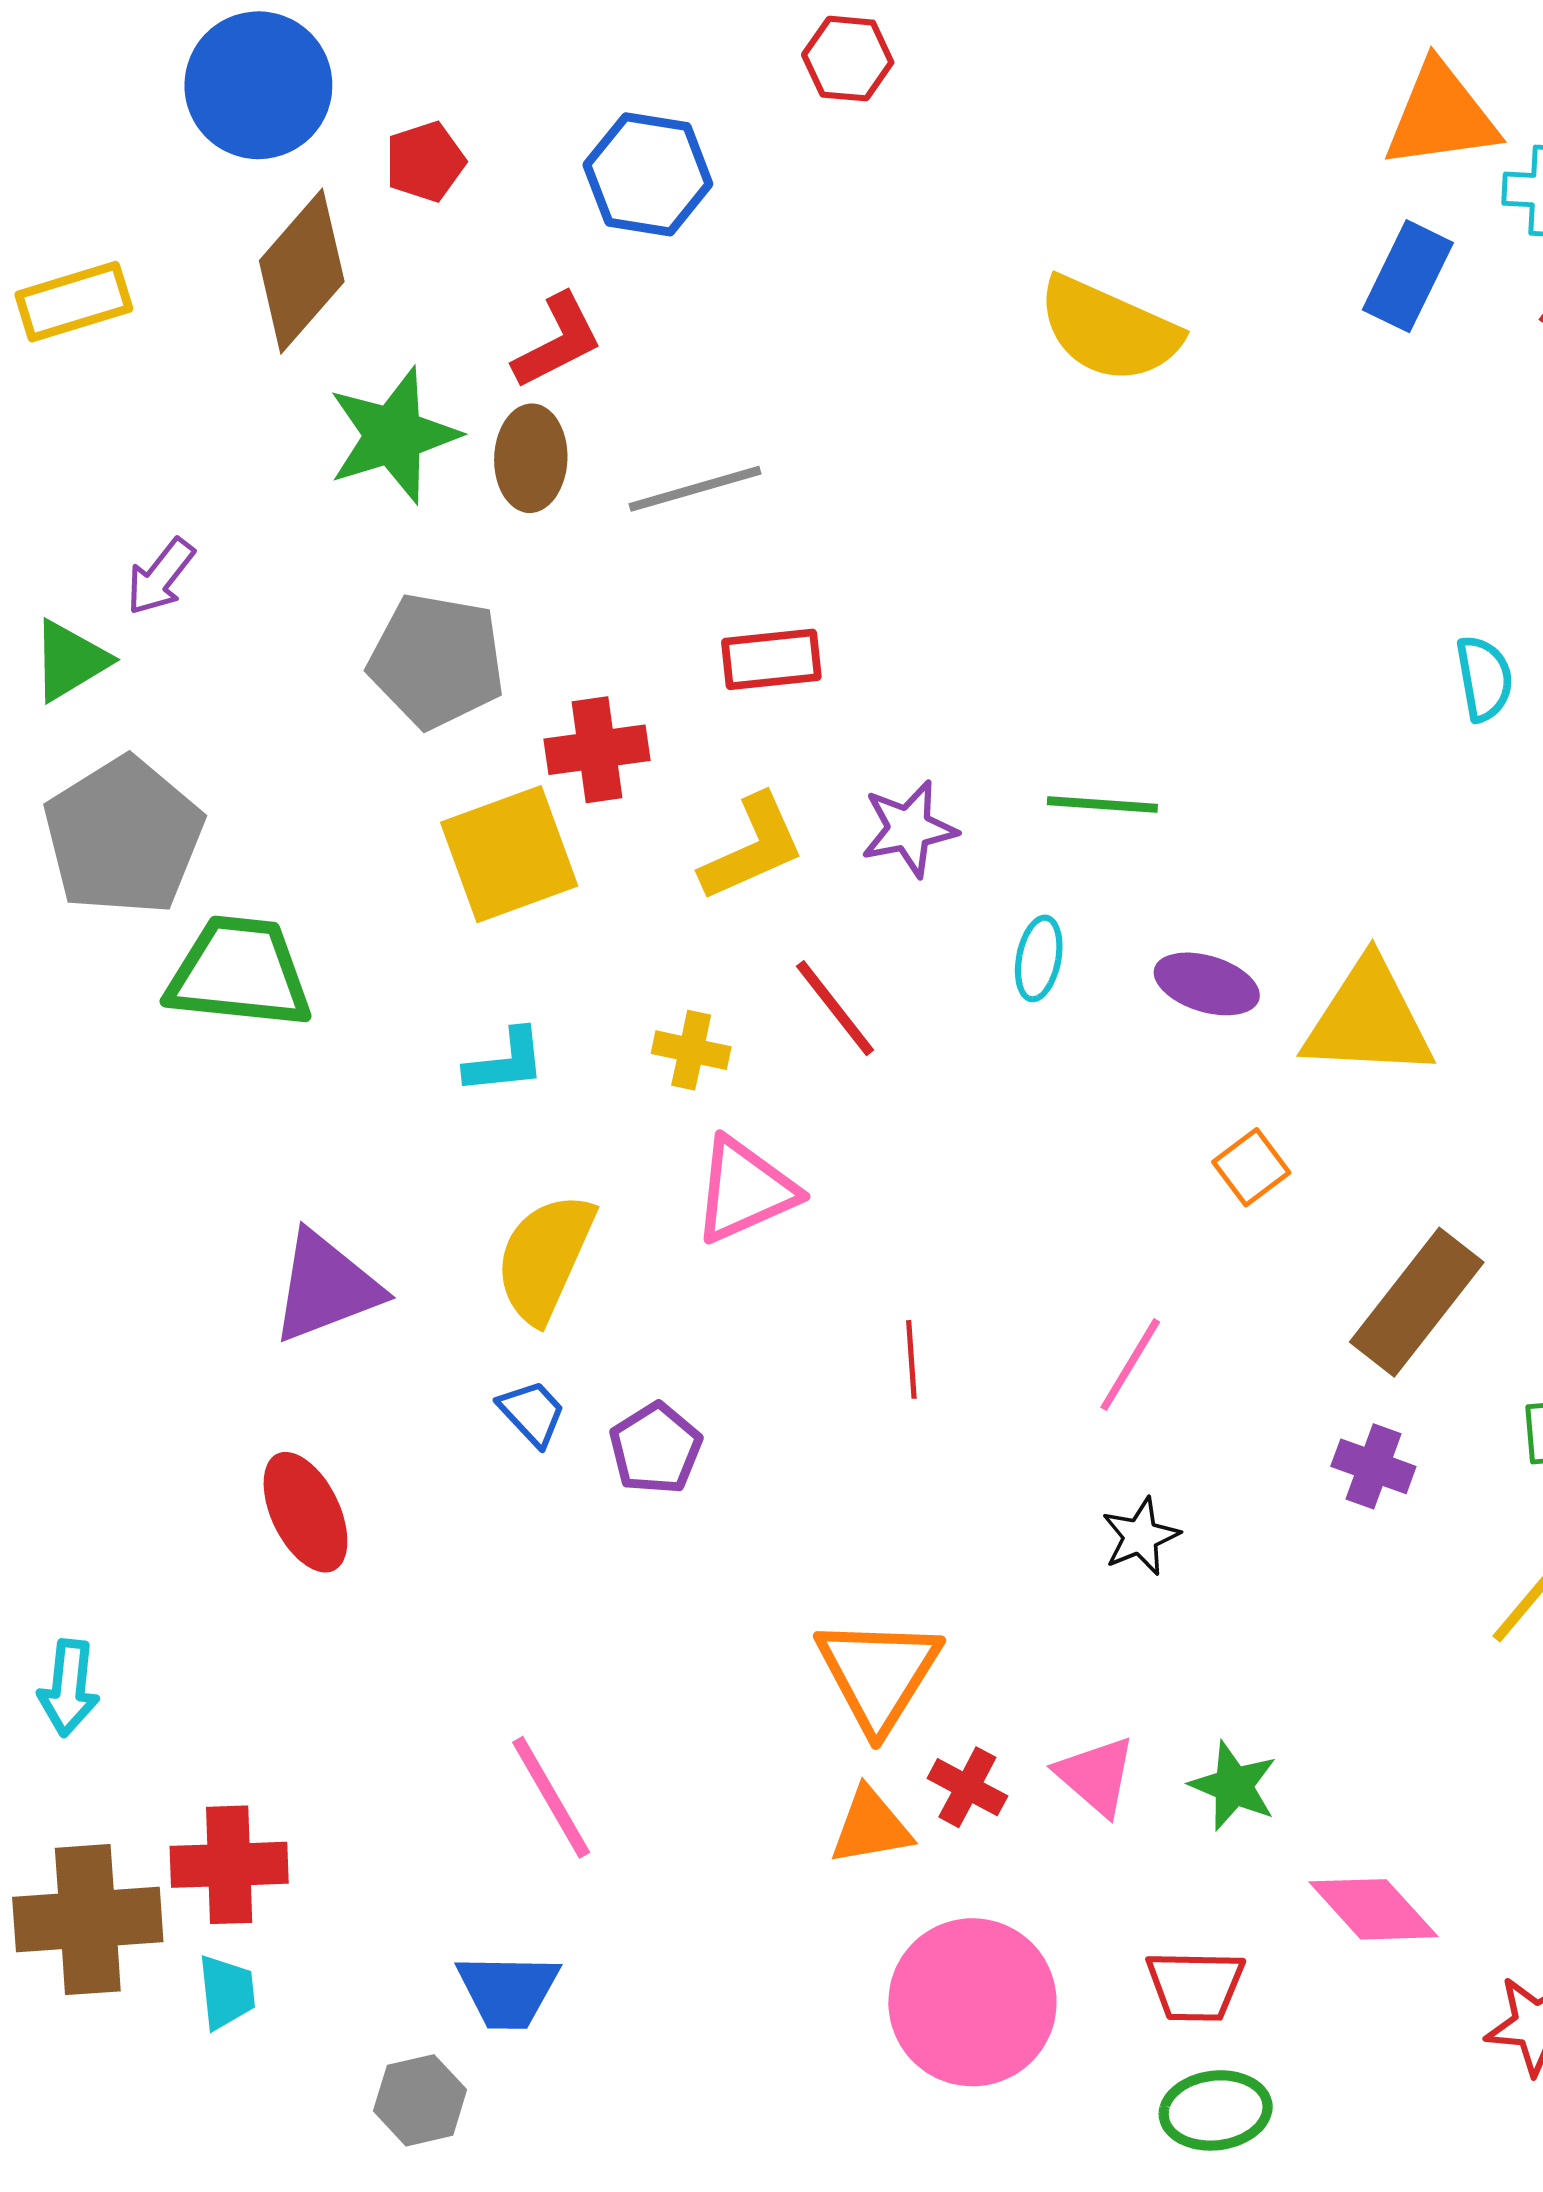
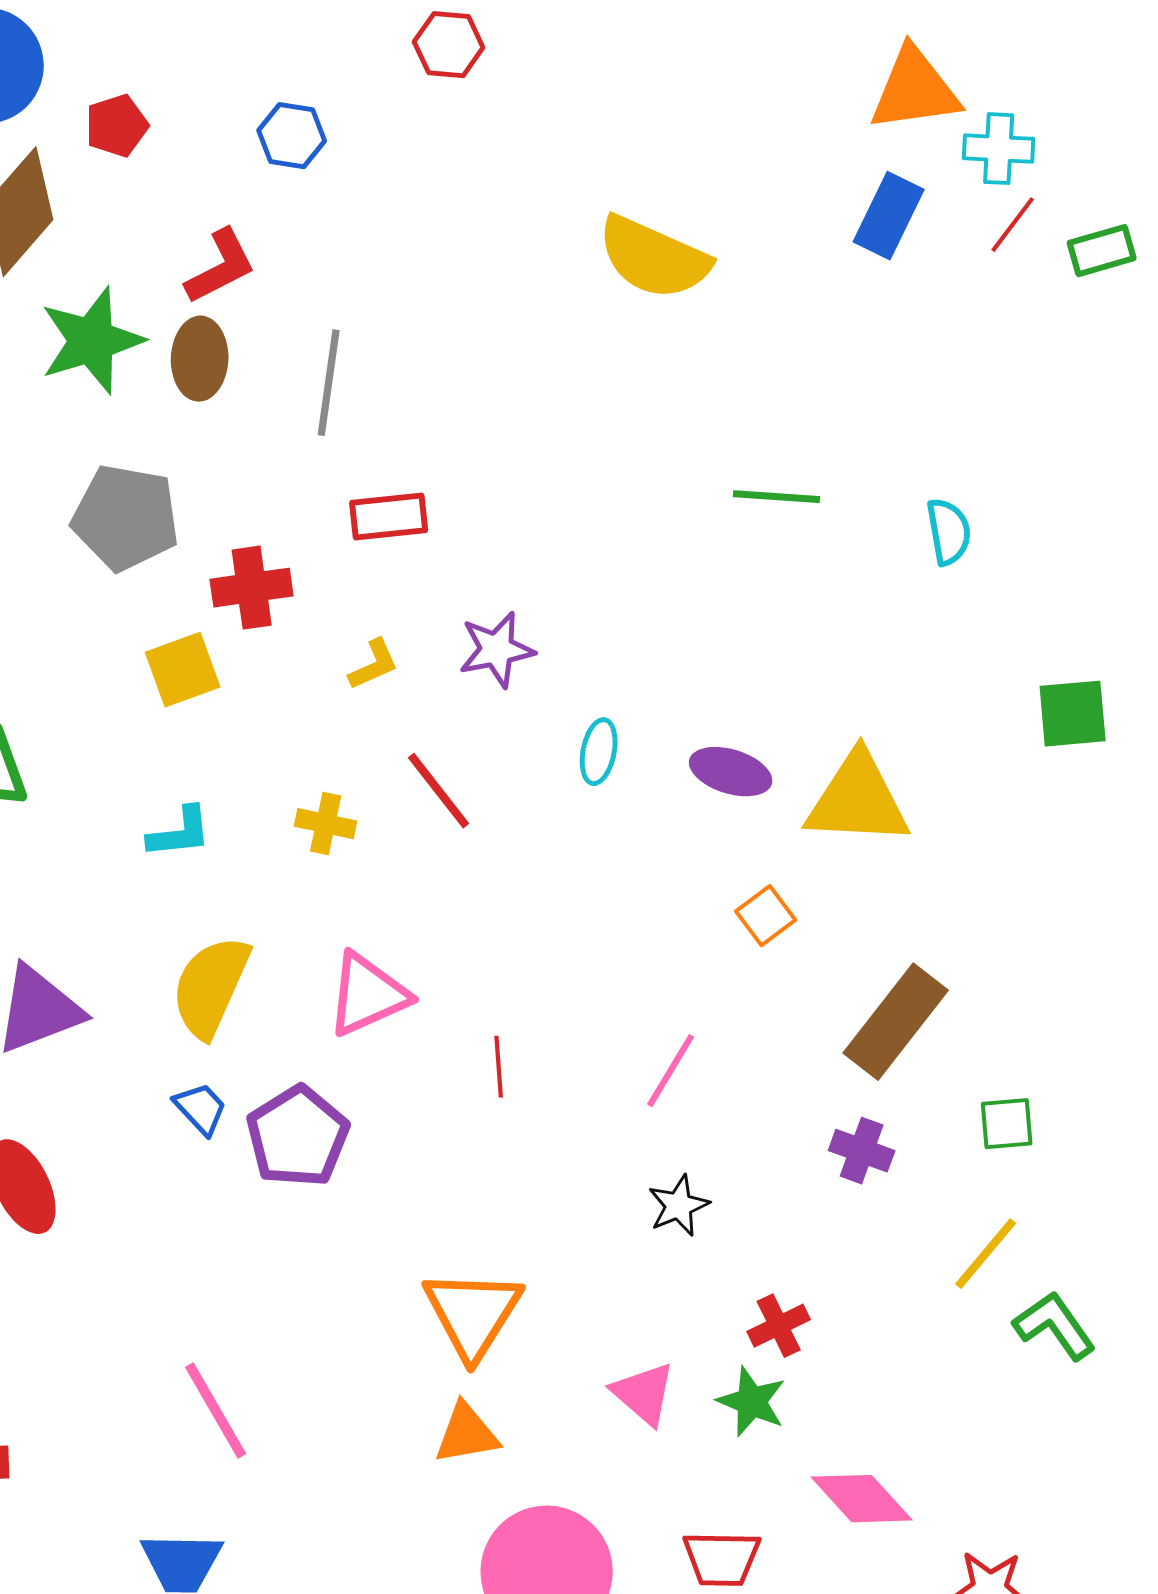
blue hexagon: (648, 174) -> (292, 136), size x0.7
gray line: (695, 489) -> (329, 383), turned -66
green line: (1102, 804) -> (777, 497), moved
yellow L-shape: (752, 848) -> (374, 665), size x0.6
yellow square: (509, 854) -> (183, 670), size x0.7
pink triangle: (745, 1190) -> (368, 995), moved
purple pentagon: (656, 1449) -> (298, 1137), size x1.4
red cross: (967, 1787) -> (779, 1326), moved, turned 36

